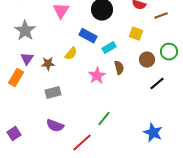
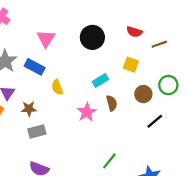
blue rectangle: (88, 36) -> (35, 67), moved
yellow semicircle: (71, 54) -> (57, 87), turned 120
brown star: (48, 64) -> (29, 109), moved
green line: (104, 119) -> (109, 161), moved

